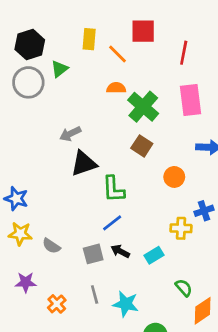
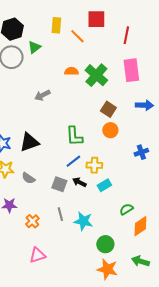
orange semicircle: (116, 88) -> (71, 71), moved
brown square: (142, 146) -> (108, 109), moved
black triangle: (84, 163) -> (29, 142), moved
orange circle: (174, 177) -> (110, 130), moved
yellow cross: (181, 228) -> (94, 165), moved
gray square: (93, 254) -> (59, 184), turned 35
green semicircle: (184, 288) -> (126, 209), turned -80

